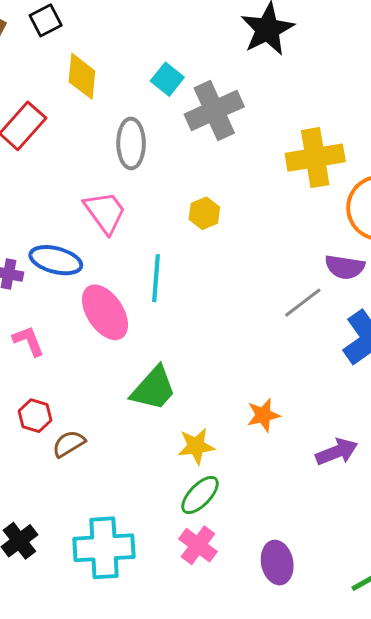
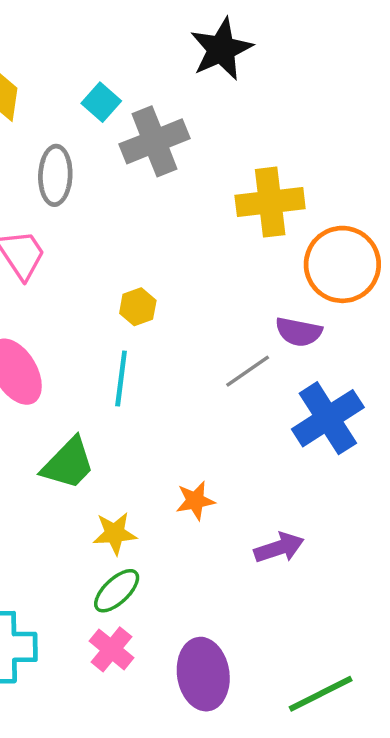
yellow hexagon: (204, 213) -> (138, 307), moved
cyan line: (156, 278) -> (121, 379), moved
purple ellipse: (277, 563) -> (203, 674), size x1.4

